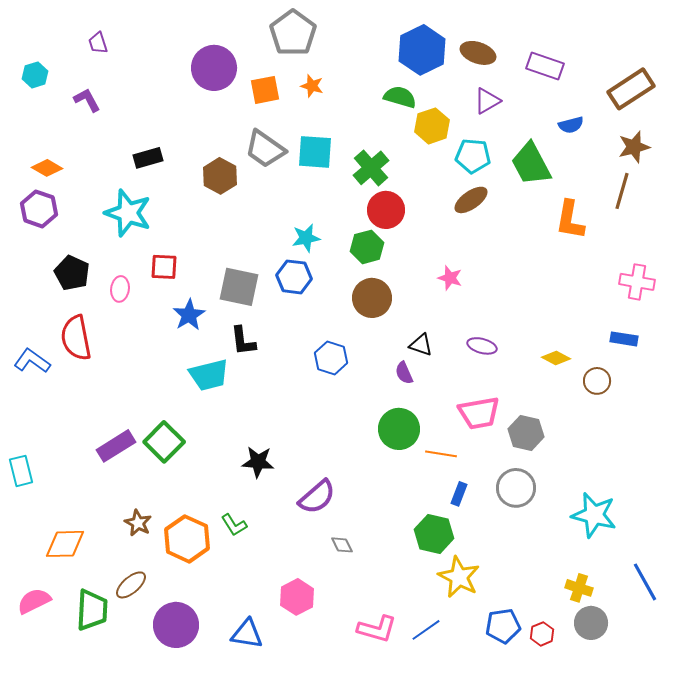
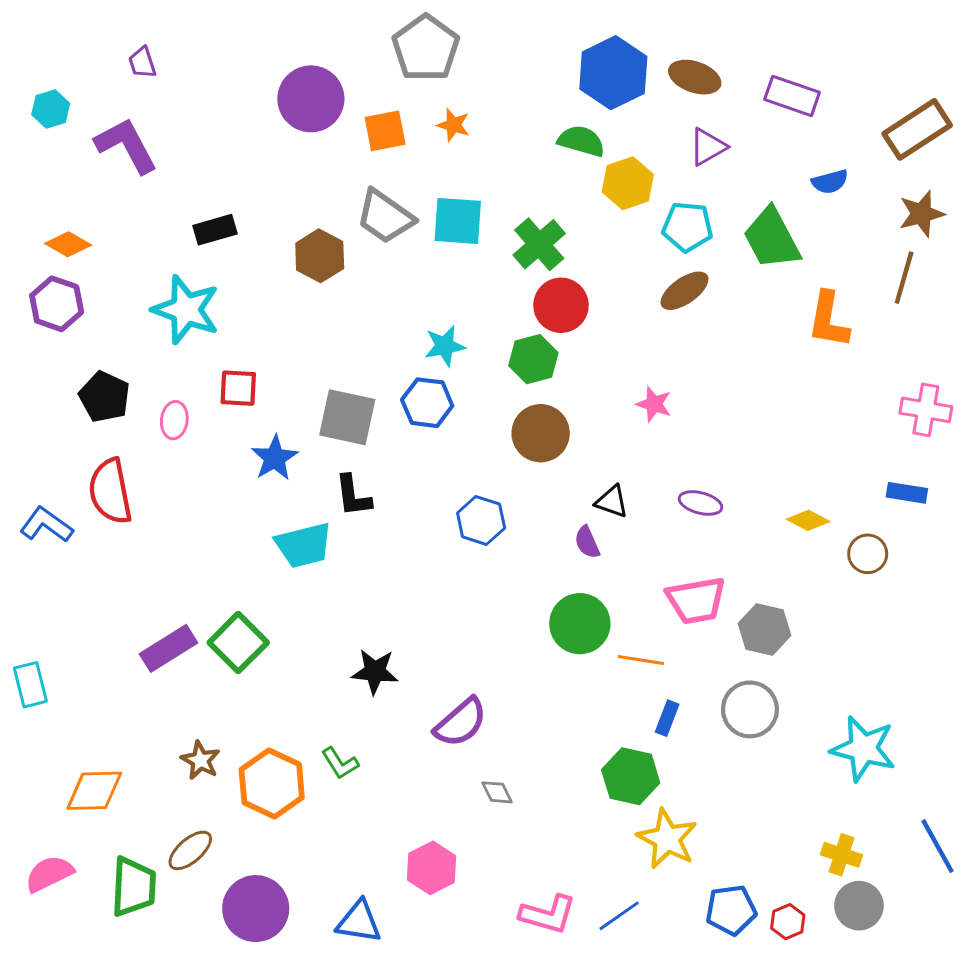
purple L-shape: (87, 100) -> (126, 145), size x1.6

